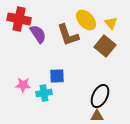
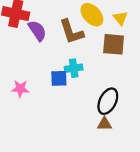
brown square: (105, 46) -> (114, 44), turned -35
cyan cross: (44, 93) -> (74, 68), moved

